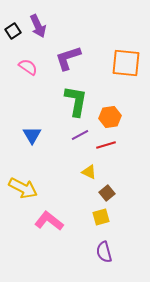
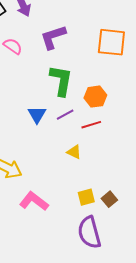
blue triangle: (32, 135) -> (37, 115), moved
brown square: (107, 193) -> (109, 199), moved
purple semicircle: (104, 252) -> (89, 232), size x1.5

